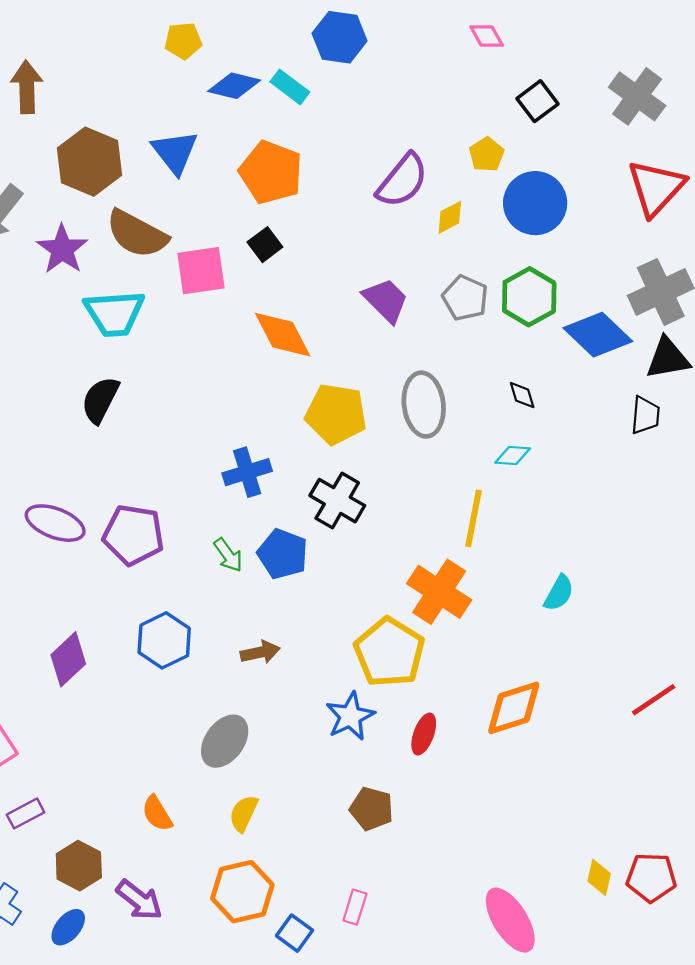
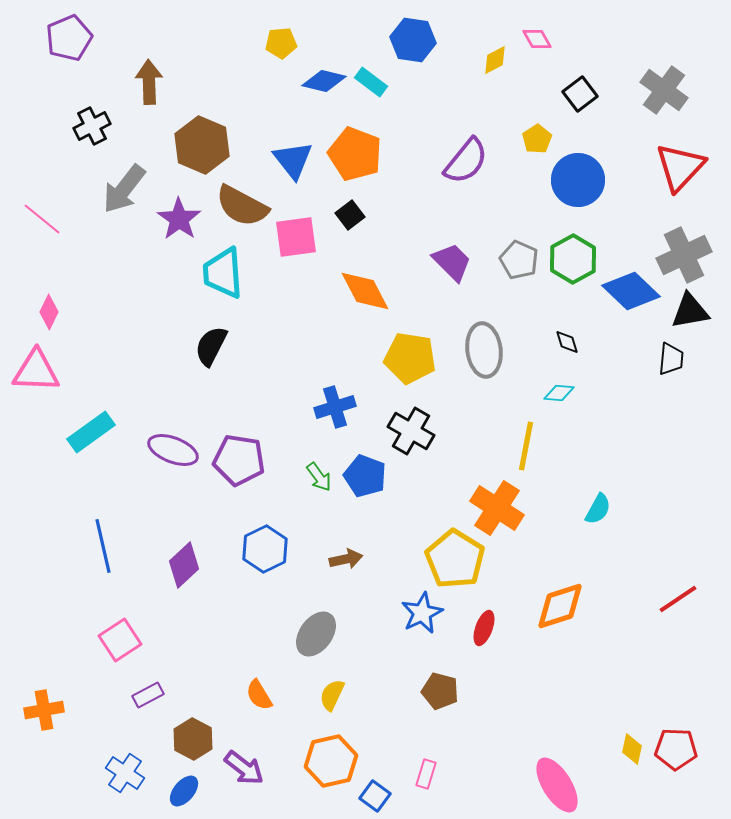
blue triangle: (175, 152) -> (293, 160), moved
yellow diamond: (450, 217) -> (495, 60), moved
cyan trapezoid: (114, 313) -> (223, 273), turned 90

